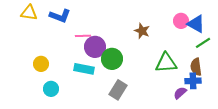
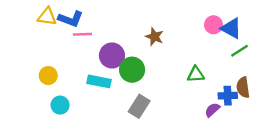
yellow triangle: (29, 13) -> (47, 17), moved
brown star: (142, 31) -> (154, 37), moved
pink line: (83, 36) -> (82, 34), moved
green triangle: (166, 63) -> (196, 74), size x0.7
brown semicircle: (196, 67) -> (243, 87), moved

